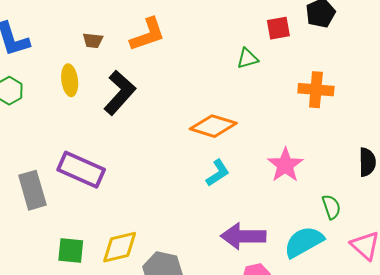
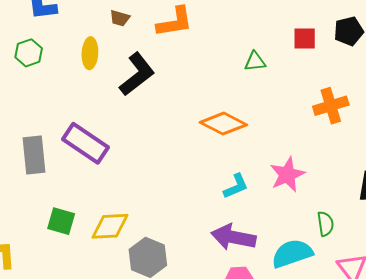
green triangle: (248, 58) -> (255, 62), moved
orange cross: (316, 90) -> (331, 106), turned -32
cyan L-shape: (218, 173) -> (236, 186), moved

